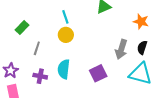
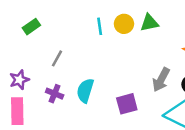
green rectangle: (22, 27) -> (31, 27), moved
yellow circle: (66, 35) -> (124, 24), moved

